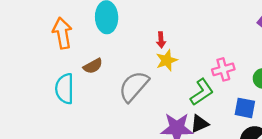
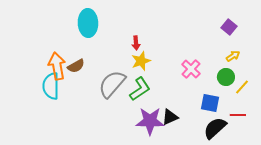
orange arrow: (62, 33) -> (57, 66), moved
pink cross: (223, 69) -> (191, 69), turned -30
green L-shape: (202, 92) -> (140, 89), moved

